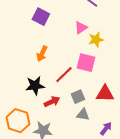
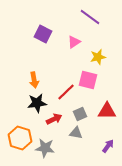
pink triangle: (81, 28) -> (74, 42), moved
orange arrow: (42, 54) -> (34, 80), moved, turned -35
gray triangle: (83, 115) -> (76, 133), moved

